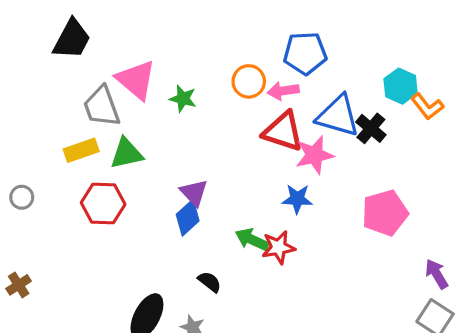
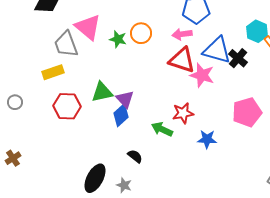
orange circle: (249, 81) -> (141, 33), moved
green triangle: (127, 153) -> (102, 92), moved
pink star: (314, 155) -> (202, 75), turned 30
blue star: (297, 199) -> (207, 139), moved
red star: (278, 247) -> (183, 113), moved

